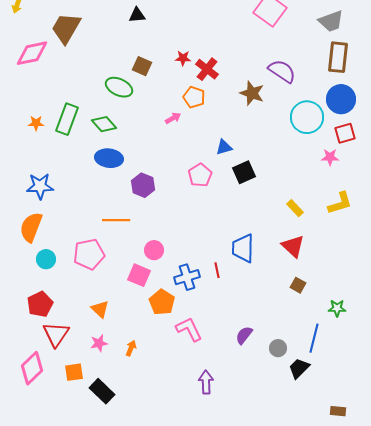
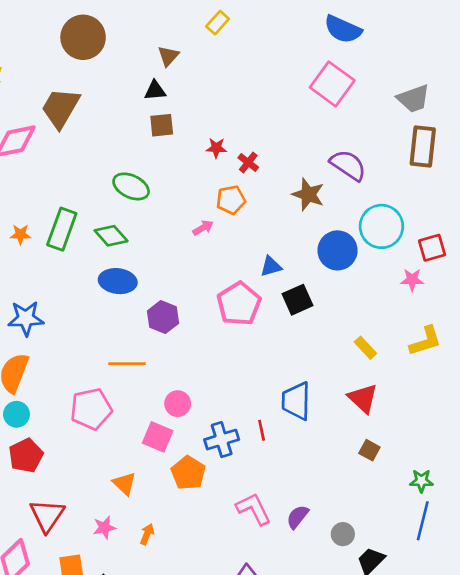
brown square: (142, 66) -> (162, 125), moved, turned -30
red cross: (207, 69) -> (248, 163), size x0.7
orange pentagon: (194, 97) -> (231, 200), turned -30
blue circle: (341, 99) -> (337, 250), moved
pink pentagon: (200, 175) -> (239, 304), size x1.4
cyan circle: (46, 259) -> (16, 414), moved
red pentagon: (40, 304) -> (26, 456), moved
orange triangle: (100, 309) -> (124, 484), moved
pink L-shape: (189, 329) -> (254, 509), moved
blue line: (314, 338) -> (423, 521), moved

